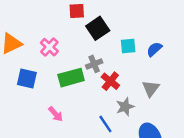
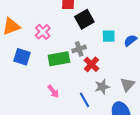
gray triangle: (151, 88) -> (127, 84), moved
pink arrow: (56, 114) -> (53, 91), moved

